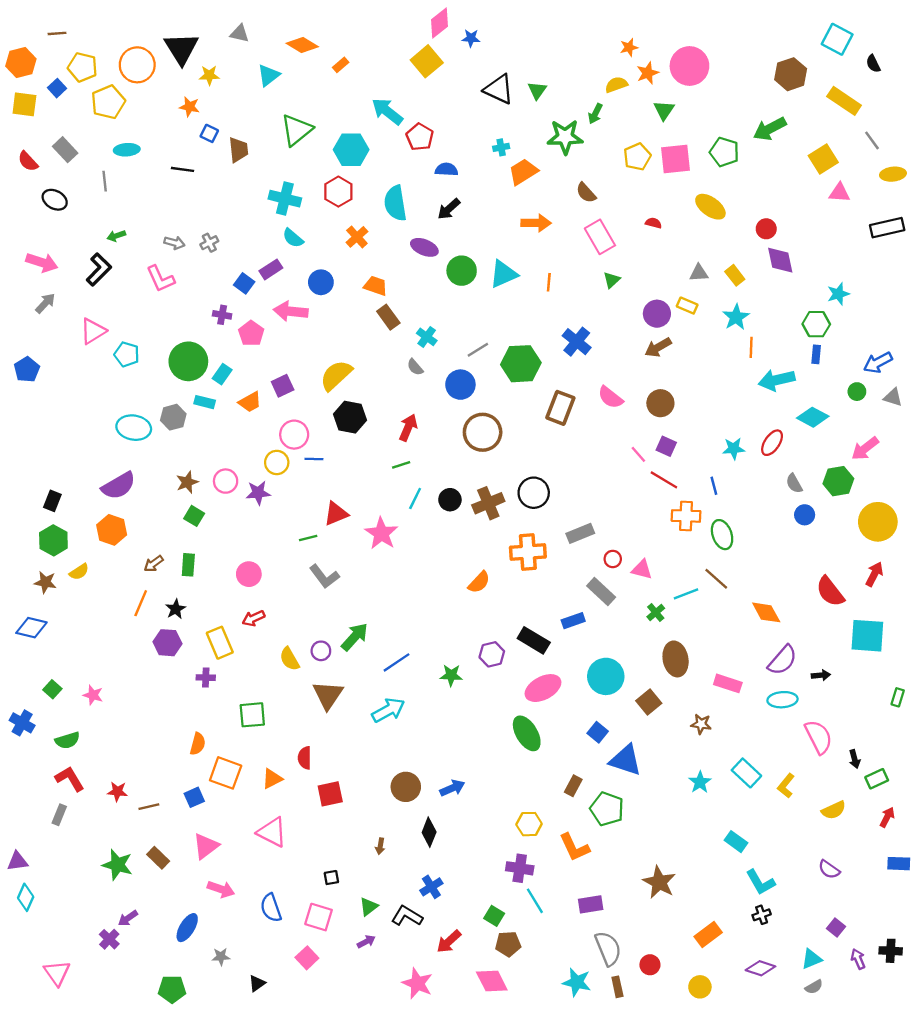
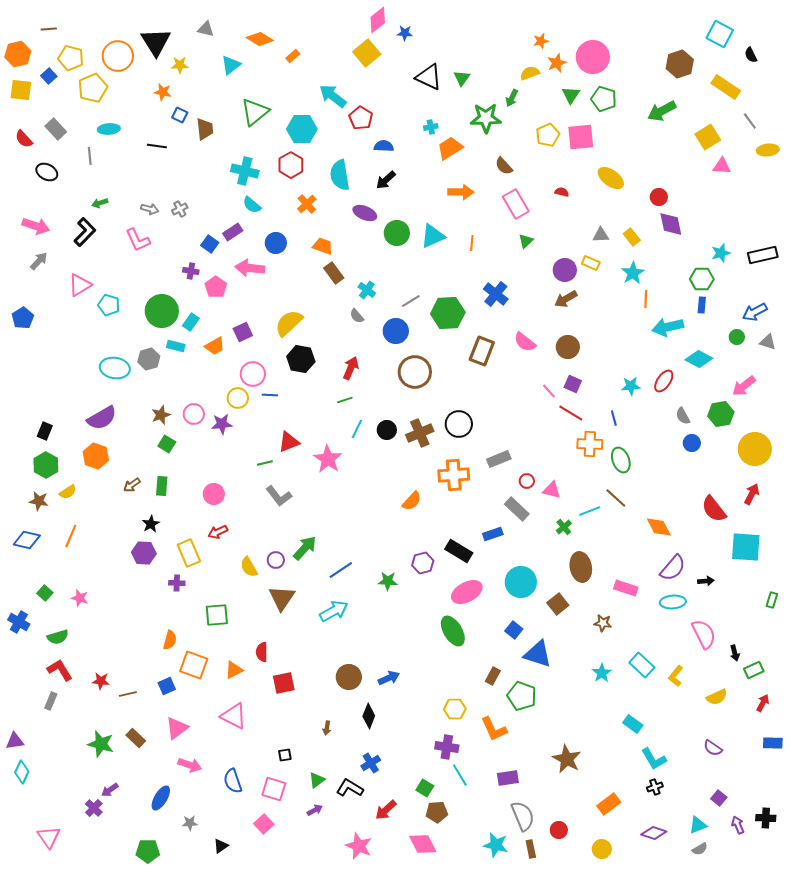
green pentagon: (724, 152) -> (604, 99), moved
black rectangle: (887, 228) -> (763, 255), moved
orange line: (141, 603) -> (71, 536), moved

